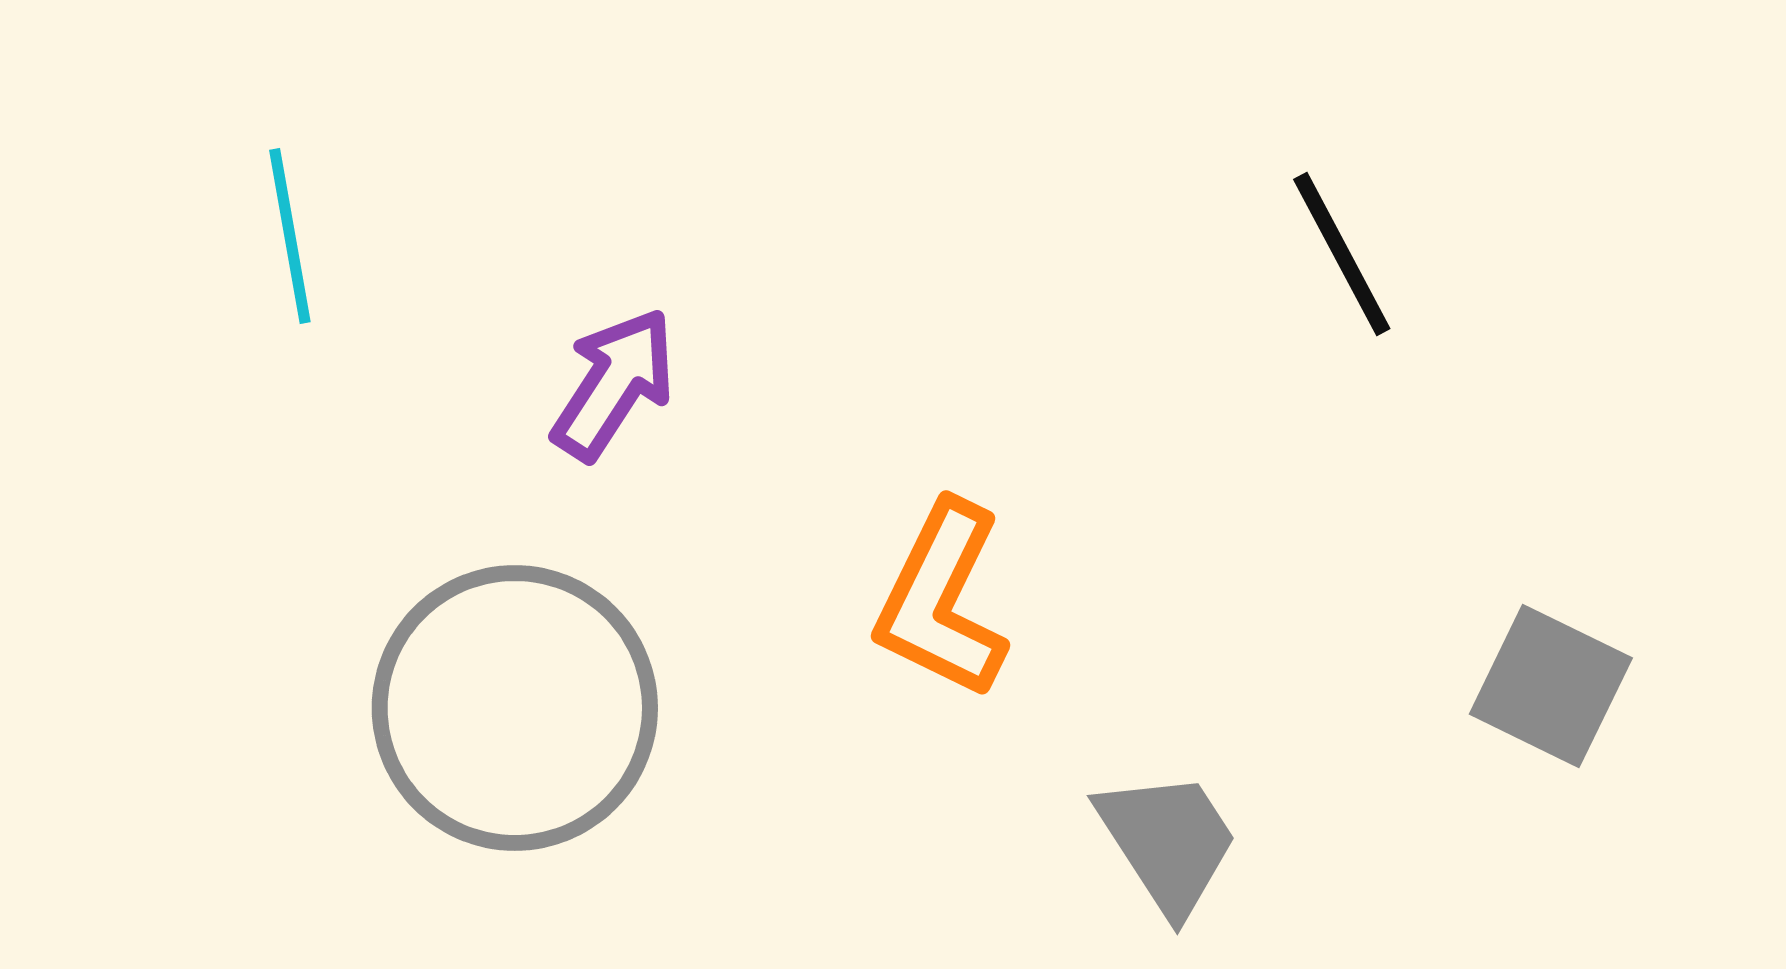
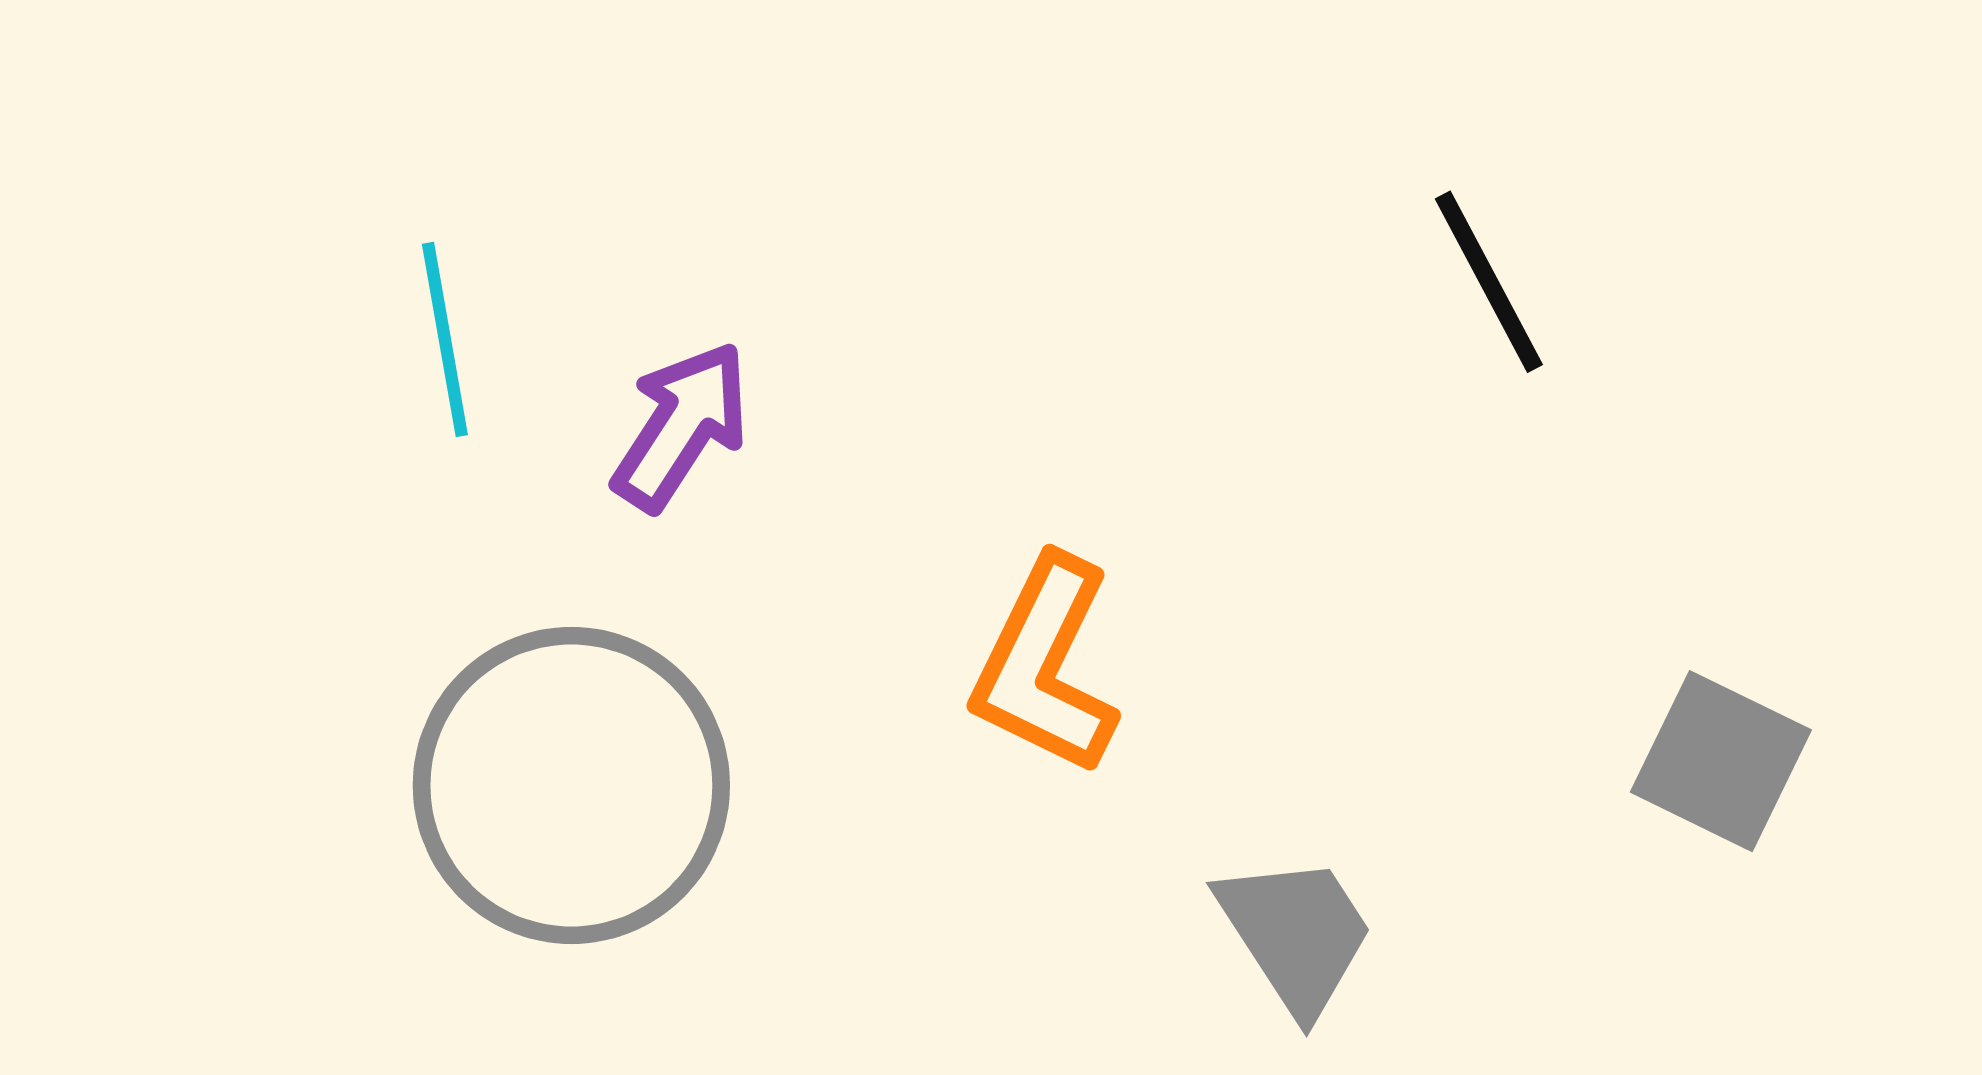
cyan line: (290, 236) -> (445, 339), moved

